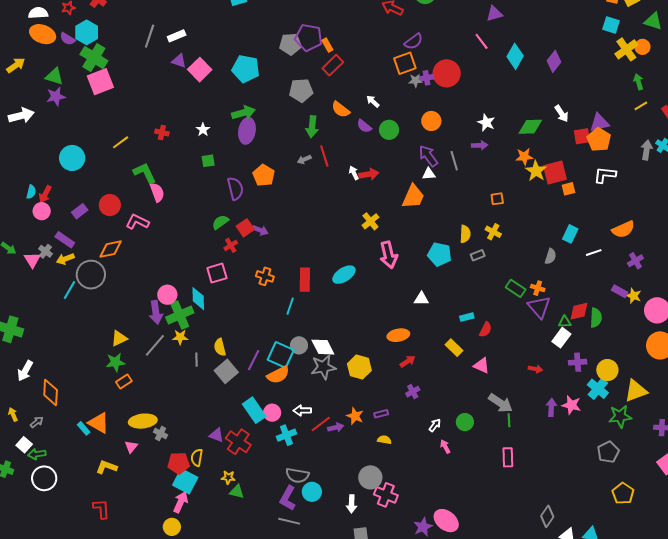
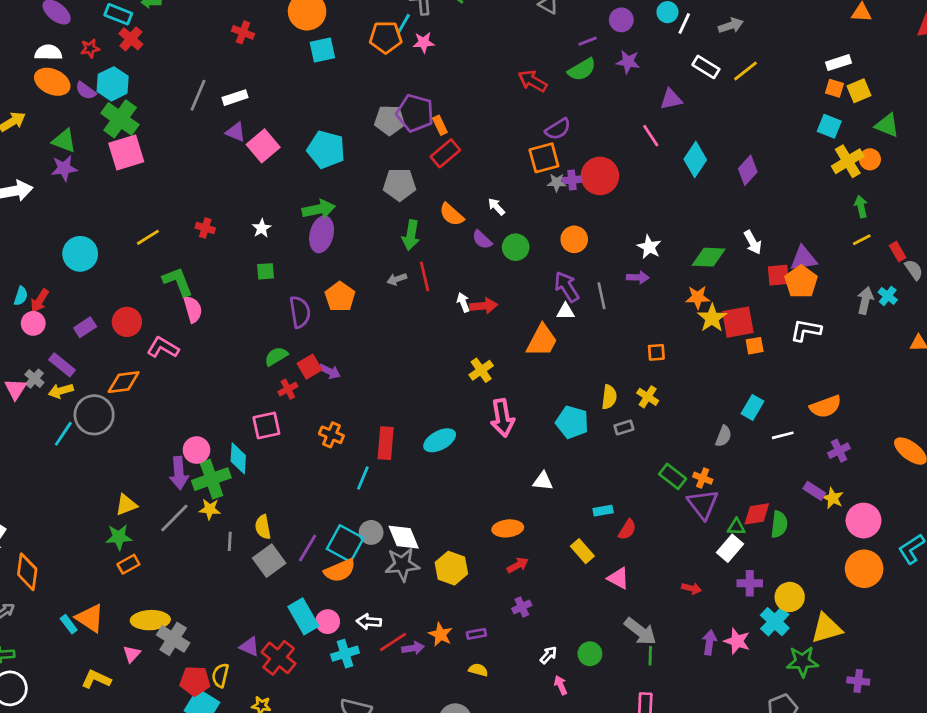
gray cross: (160, 434) -> (173, 639), size x1.6

